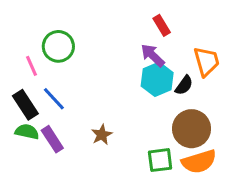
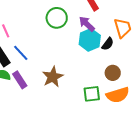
green circle: (58, 46) -> (57, 18), moved
brown circle: (192, 129) -> (113, 73), size x0.6
brown star: (102, 135) -> (53, 77), size x1.5

